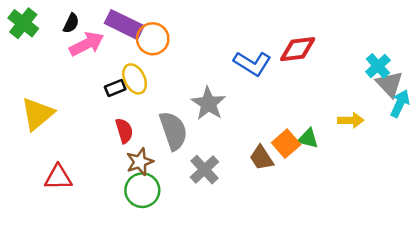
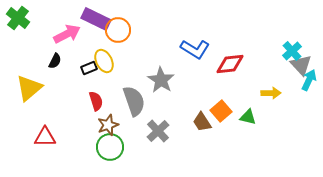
black semicircle: (71, 23) -> (55, 61), moved
red diamond: (298, 49) -> (230, 64), moved
green triangle: (308, 138) -> (248, 117), moved

